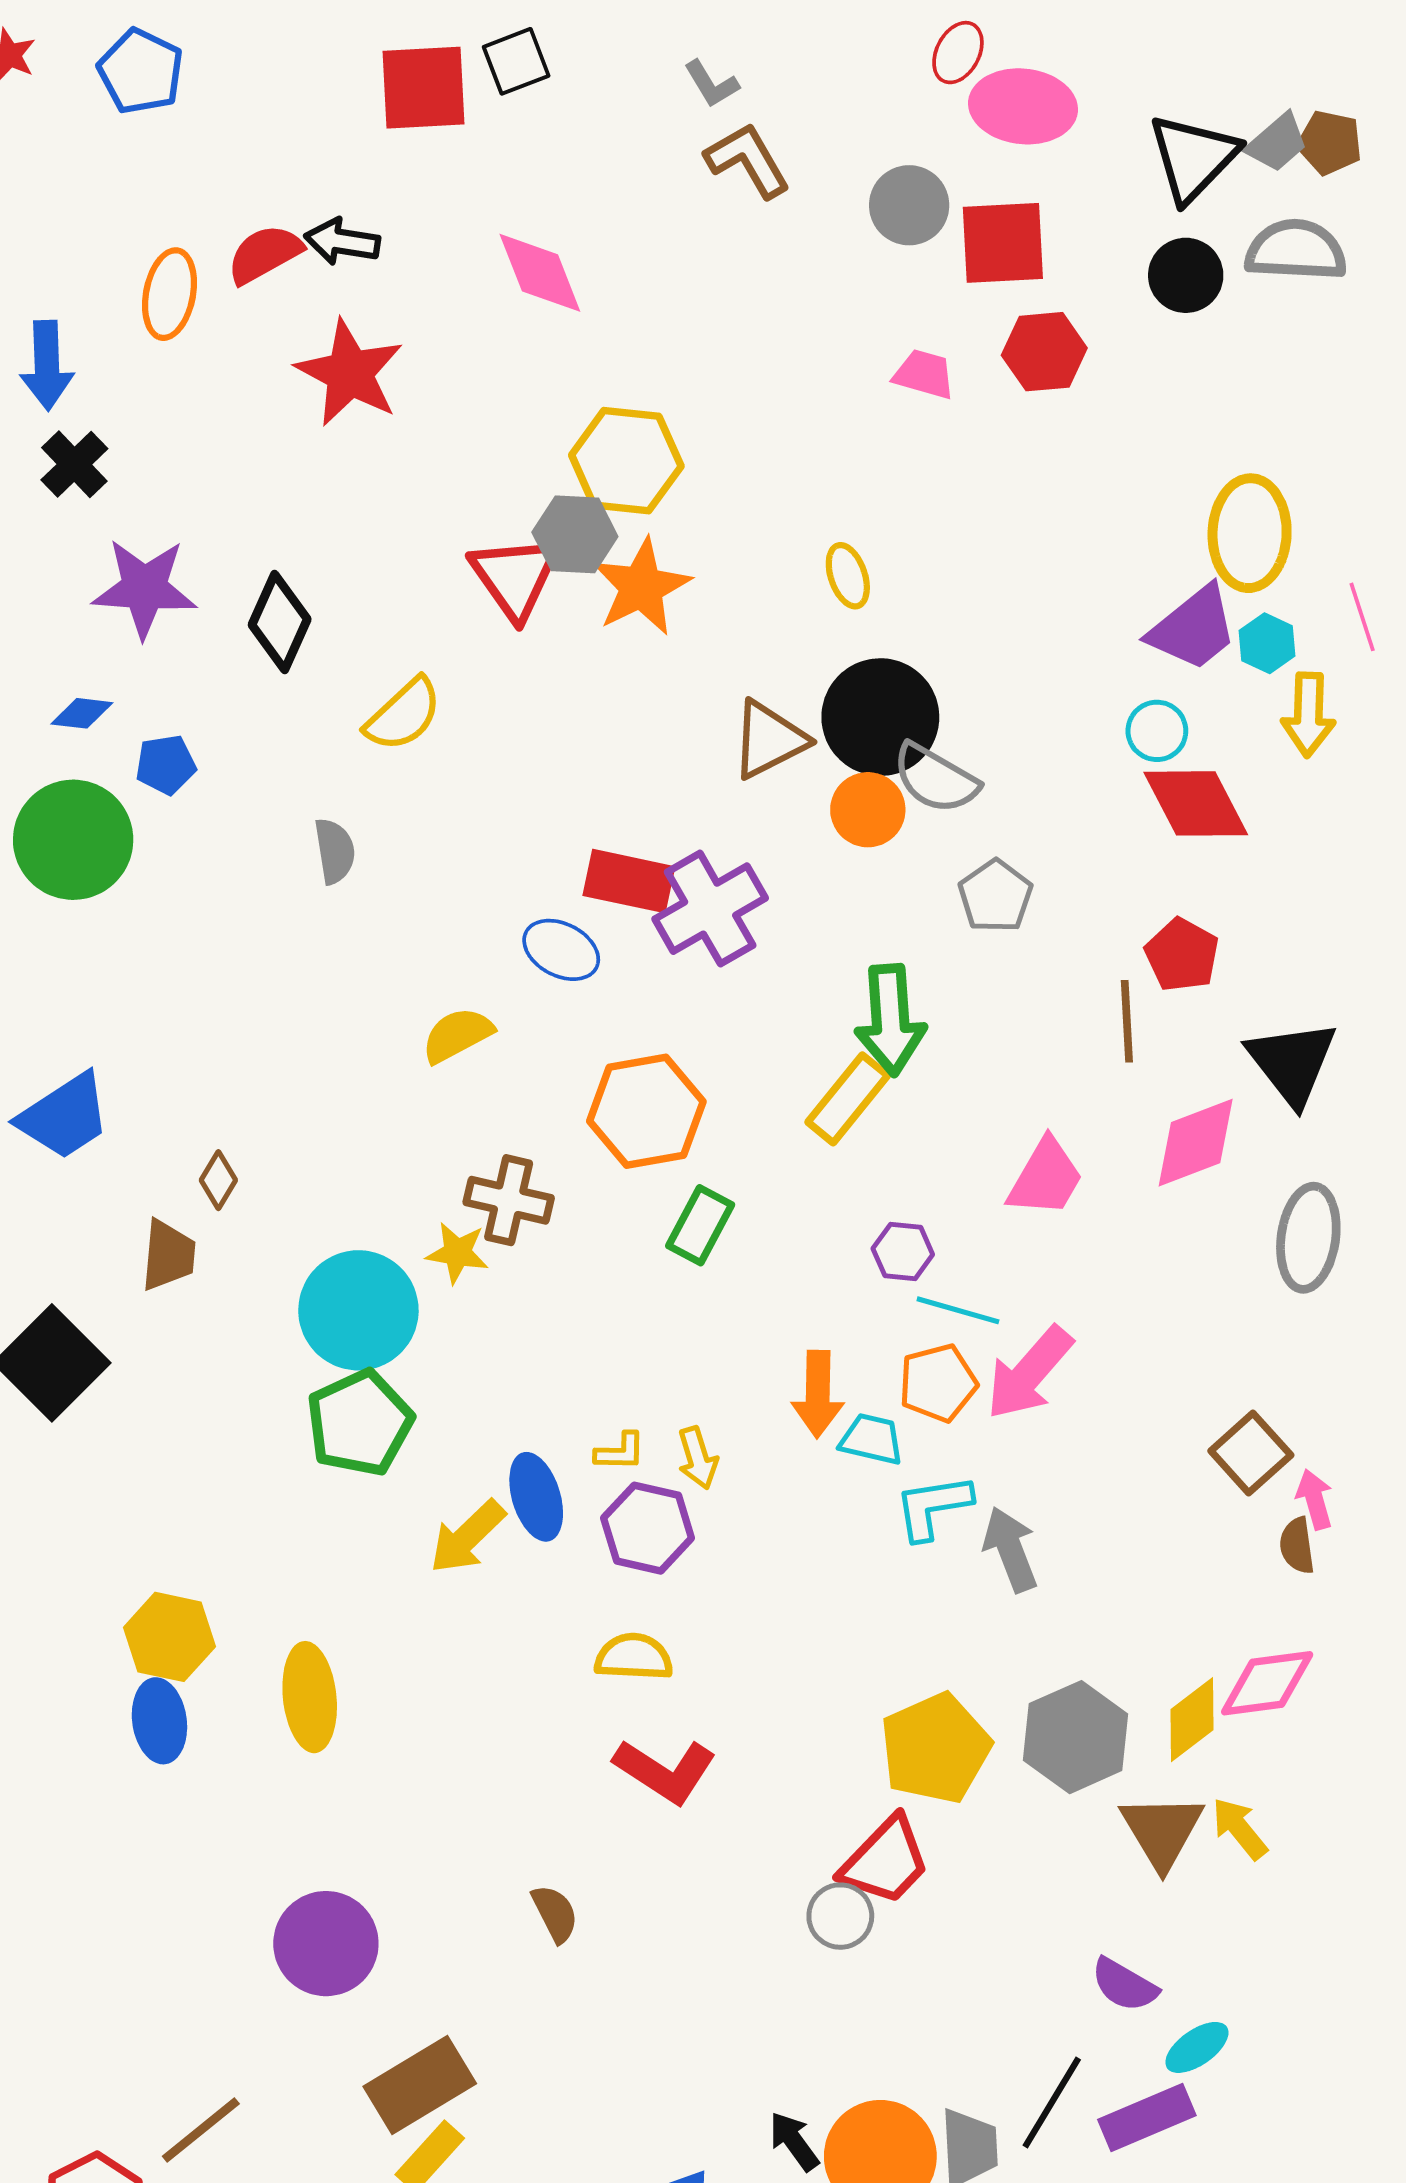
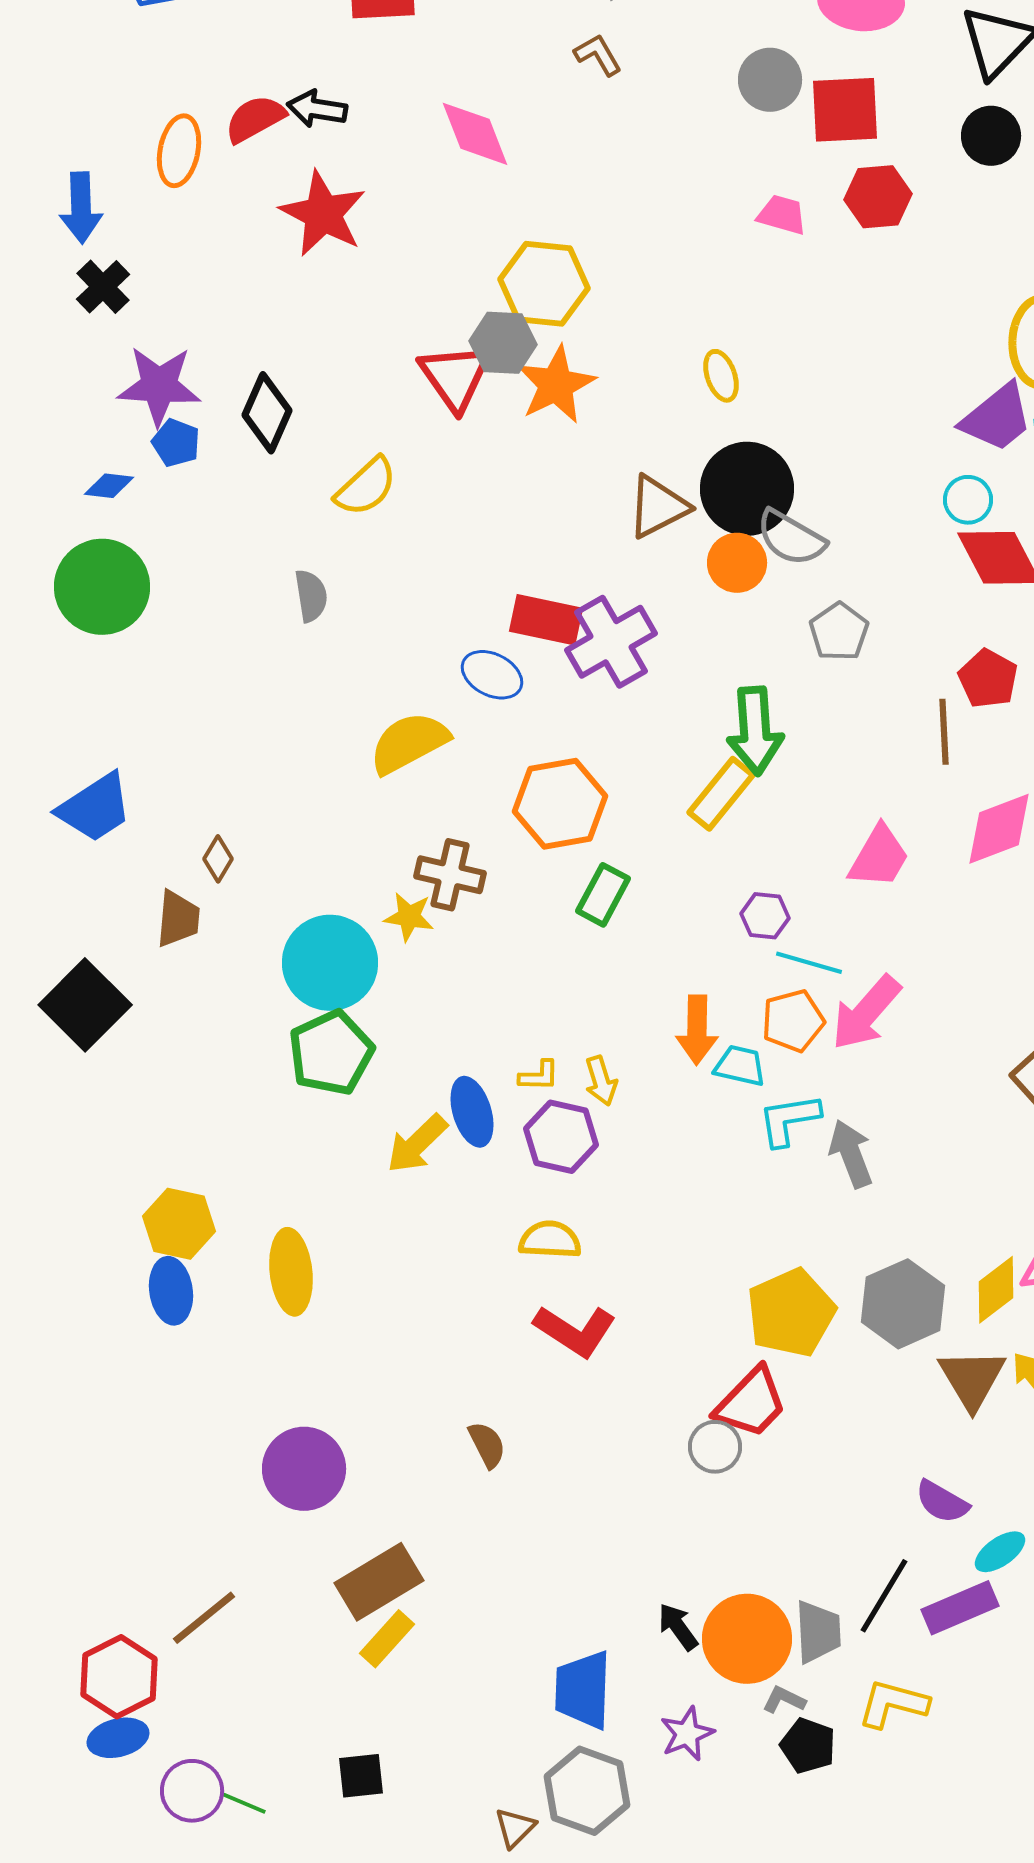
brown L-shape: (748, 160) -> (598, 55), moved, size x0.7
blue pentagon: (166, 765) -> (176, 443), moved, turned 30
yellow semicircle: (457, 1035) -> (409, 743), size x1.4

